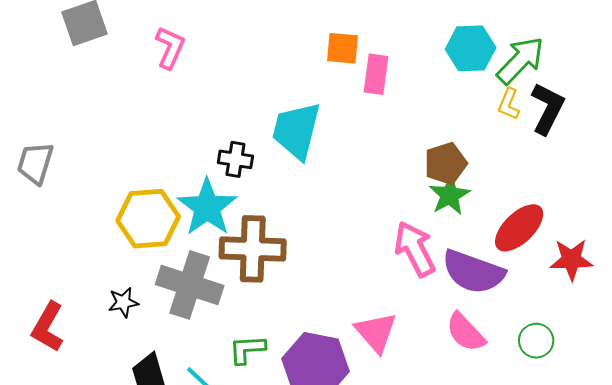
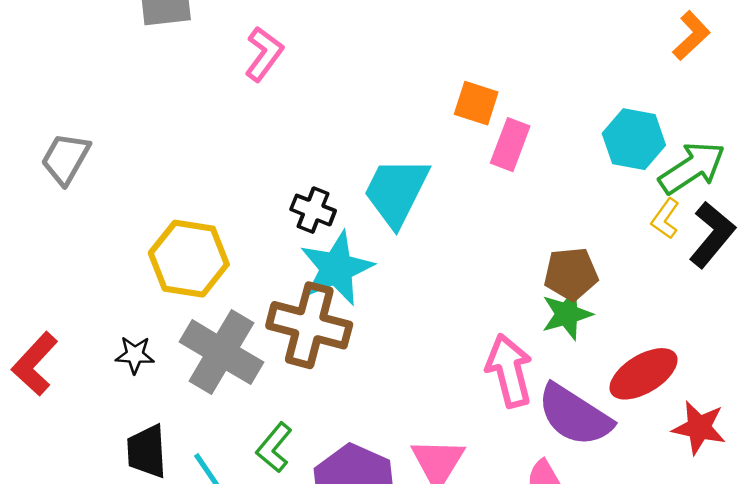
cyan star: (207, 207) -> (336, 268), moved
green L-shape: (247, 349) -> (274, 447), turned -60

